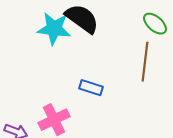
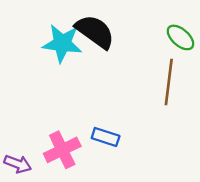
blue rectangle: (91, 88) -> (106, 137), moved

